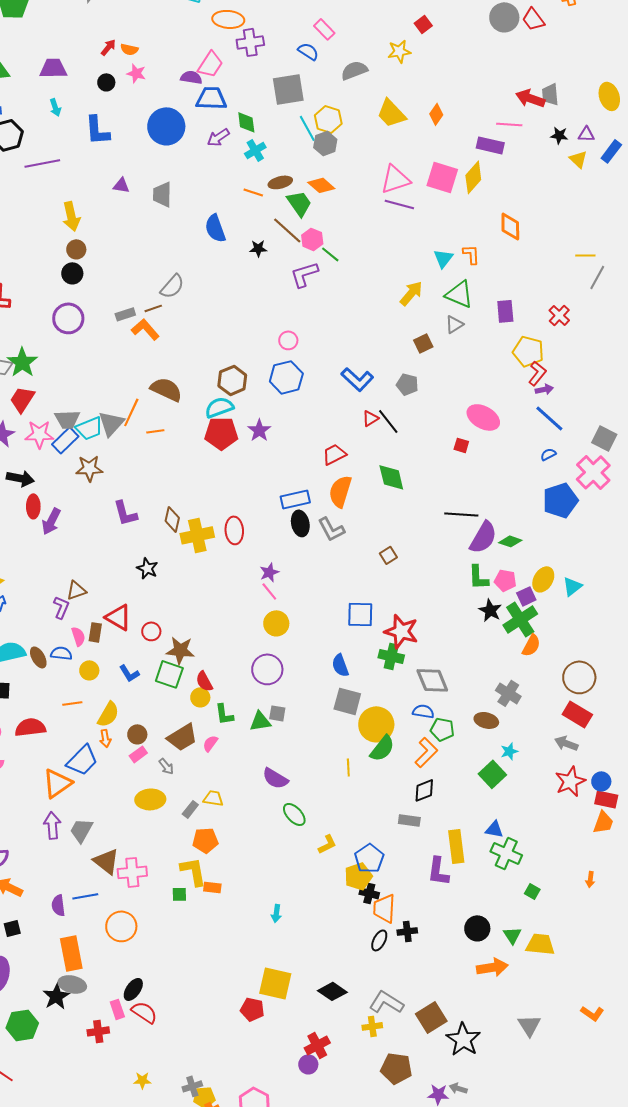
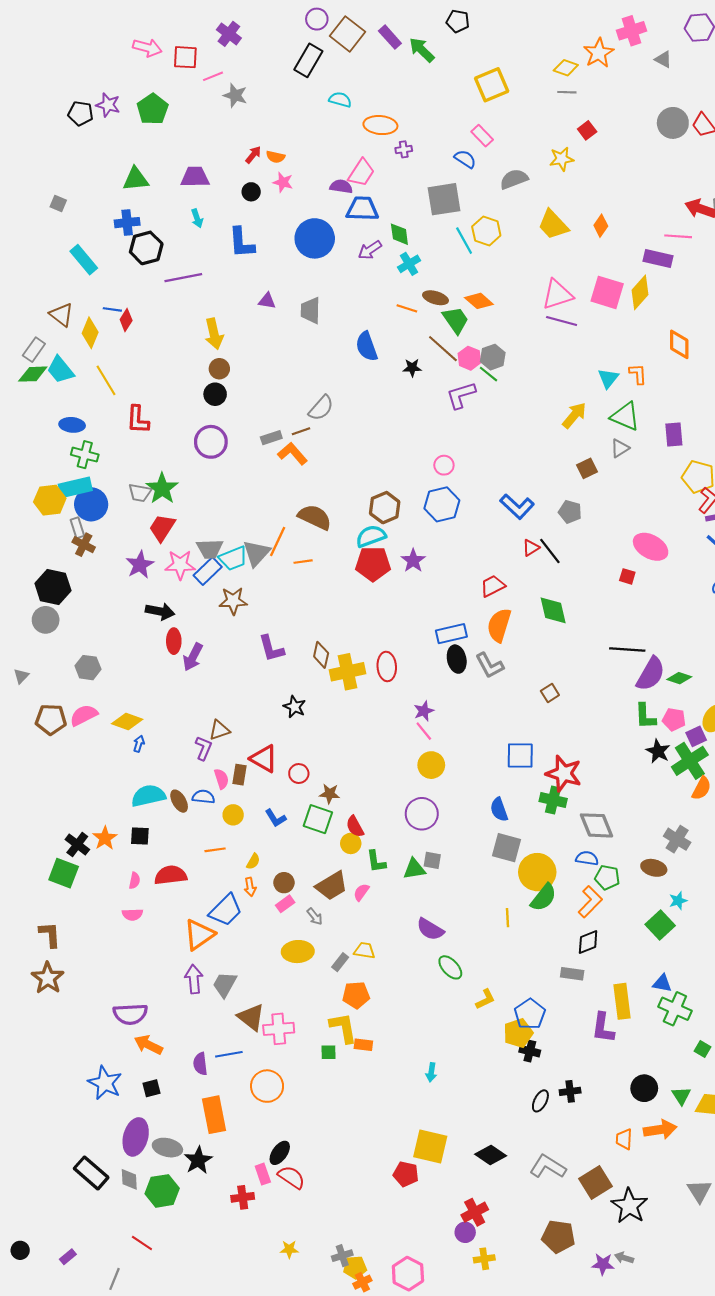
purple cross: (250, 42) -> (404, 149), size x0.6
gray hexagon: (325, 143) -> (493, 357), moved
brown ellipse: (280, 182) -> (435, 298), turned 30
brown star: (180, 650) -> (330, 794), size x0.7
yellow semicircle: (108, 714) -> (253, 861), size x0.6
orange trapezoid: (384, 908) -> (624, 1139), moved, size x0.7
gray ellipse: (72, 984) -> (167, 1148), moved
yellow cross: (372, 1026) -> (484, 1259), moved

